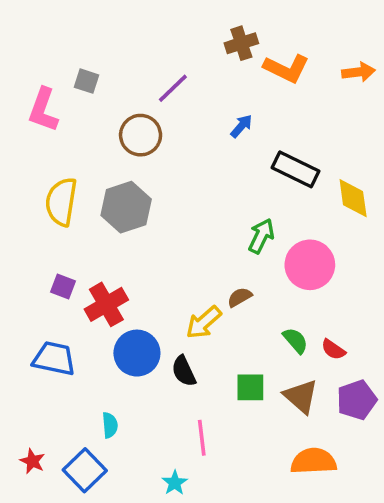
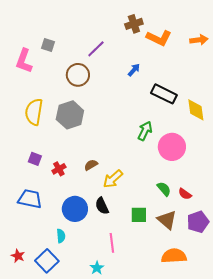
brown semicircle: (240, 297) -> (91, 165), moved
red cross: (106, 304) -> (59, 169), size x0.6
blue circle: (137, 353) -> (75, 209), moved

